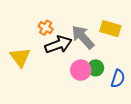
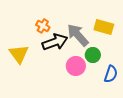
green circle: (96, 68) -> (93, 55), moved

